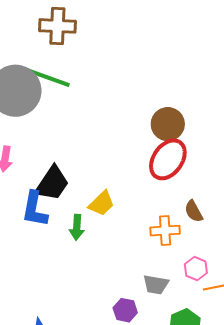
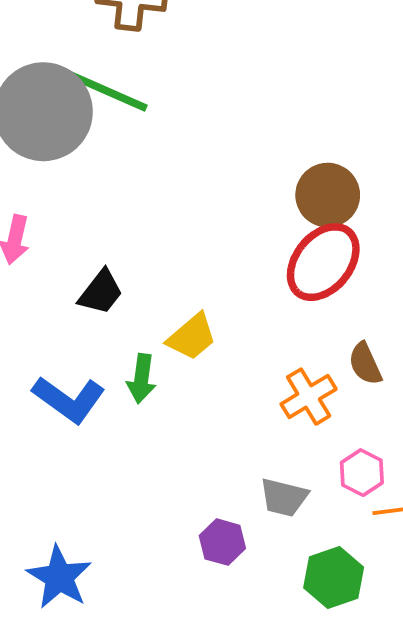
black trapezoid: (52, 183) -> (101, 292), size x0.7
blue L-shape: (35, 209) -> (69, 399), moved, turned -69
orange cross: (165, 231) -> (309, 397), turned -32

